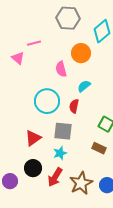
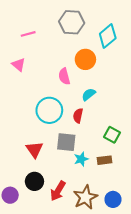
pink line: (34, 43) -> (28, 34), moved
red triangle: (33, 138) -> (34, 150), turned -30
brown rectangle: (99, 148) -> (105, 160), turned -32
cyan star: (60, 153) -> (81, 159), moved

